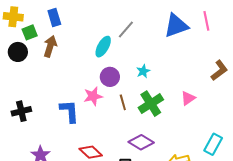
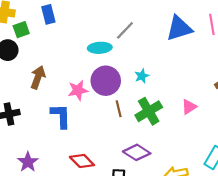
brown arrow: (50, 46) -> (38, 77), moved
cyan ellipse: (103, 47) -> (100, 48), turned 55
purple circle: (110, 77) -> (106, 81), size x1.4
pink star: (93, 96) -> (78, 90), moved

